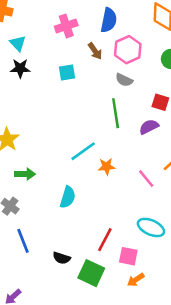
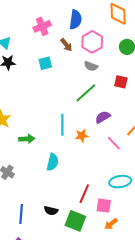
green line: (116, 113) -> (86, 93), turned 60
purple semicircle: (149, 127) -> (103, 117), moved
cyan line: (83, 151) -> (62, 125), turned -50
green arrow: (25, 174) -> (27, 139), moved
cyan ellipse: (151, 227) -> (120, 182), turned -30
blue line: (23, 241) -> (21, 214), moved, turned 30

